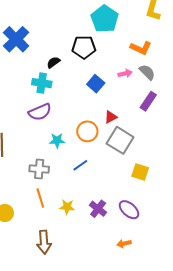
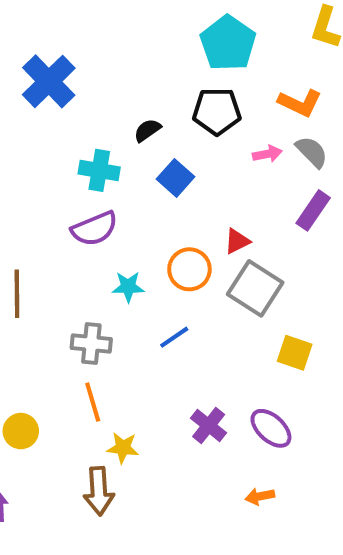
black pentagon: (84, 47) -> (217, 111), moved
black semicircle: (53, 62) -> (147, 130), moved
blue square: (96, 84) -> (175, 178), moved
yellow star: (67, 207) -> (123, 448), moved

